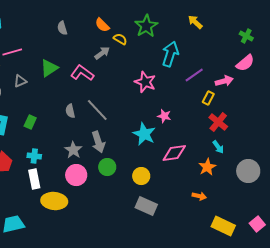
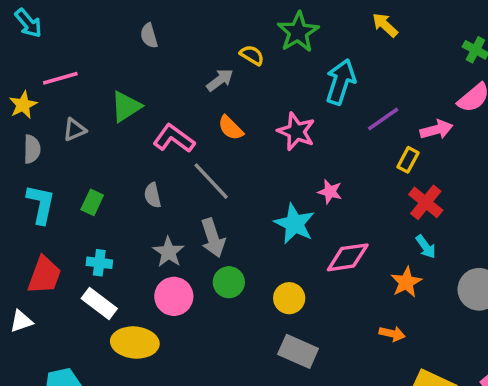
orange semicircle: (102, 25) -> (231, 128), moved
pink L-shape: (82, 73) -> (174, 139), moved
gray semicircle: (70, 111) -> (153, 195), moved
white rectangle: (34, 179) -> (99, 303), turned -42

